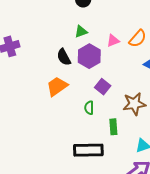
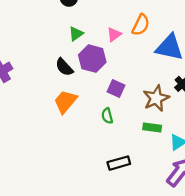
green rectangle: (113, 127) -> (152, 127), moved, turned -63
black rectangle: (88, 150) -> (119, 163), size x0.7

